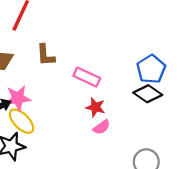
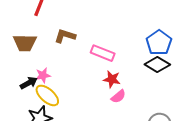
brown L-shape: (46, 55) -> (65, 36), turned 115
pink star: (18, 98) -> (43, 75), size x0.7

